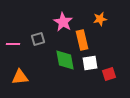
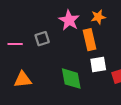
orange star: (100, 19) -> (98, 17), moved
green diamond: (65, 60) -> (71, 79), moved

